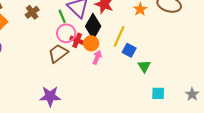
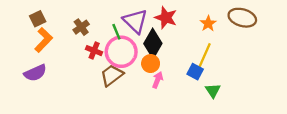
pink circle: (66, 33) -> (121, 52), size x1.4
yellow line: (119, 36) -> (205, 55), moved
red cross: (77, 40) -> (94, 51), moved

